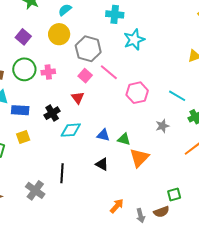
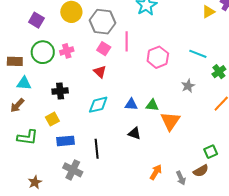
pink line: (109, 72) -> (127, 41), turned 60
blue rectangle: (20, 110) -> (66, 141), moved
black cross: (52, 113) -> (60, 91), moved, turned 35

